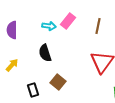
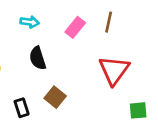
pink rectangle: (68, 21) -> (75, 27), moved
cyan arrow: (49, 26) -> (30, 22), moved

